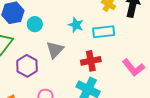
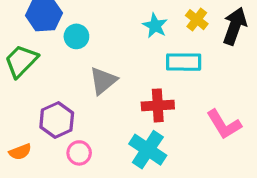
cyan star: (76, 25) -> (155, 26), moved
purple hexagon: (27, 66) -> (57, 120), moved

